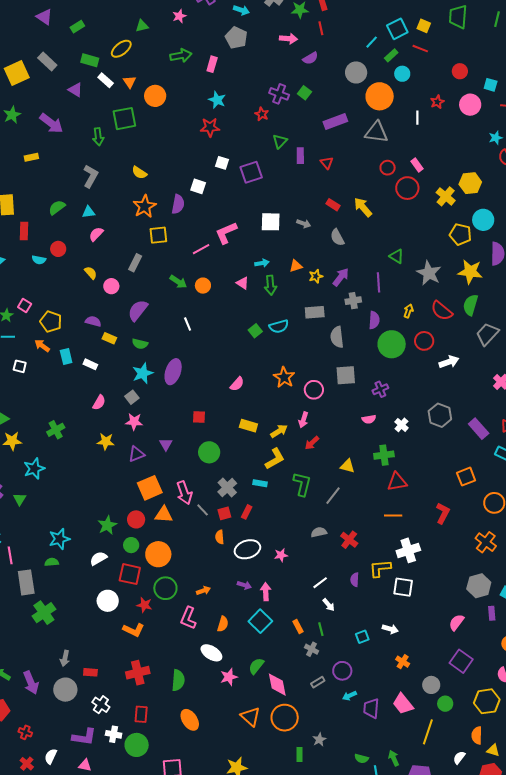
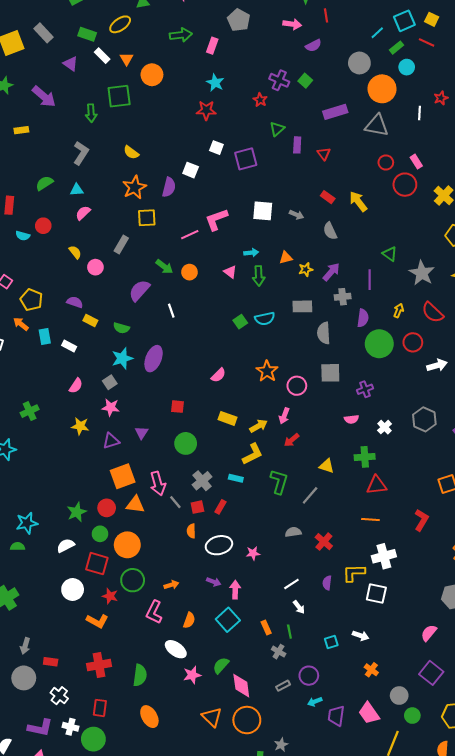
purple semicircle: (138, 310) -> (139, 290), moved

